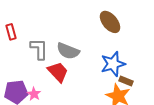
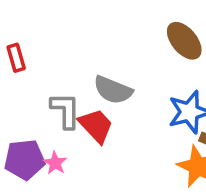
gray L-shape: (39, 49) -> (65, 110), moved

